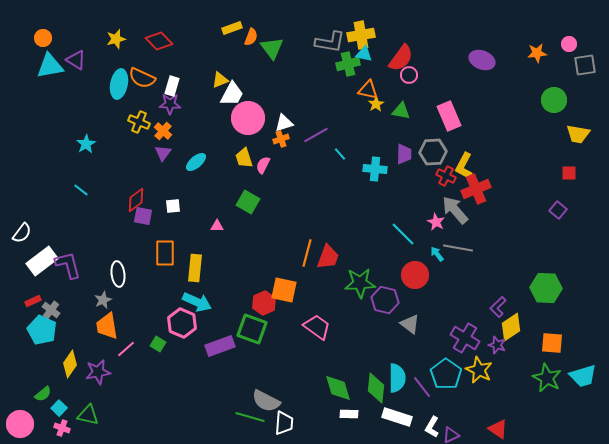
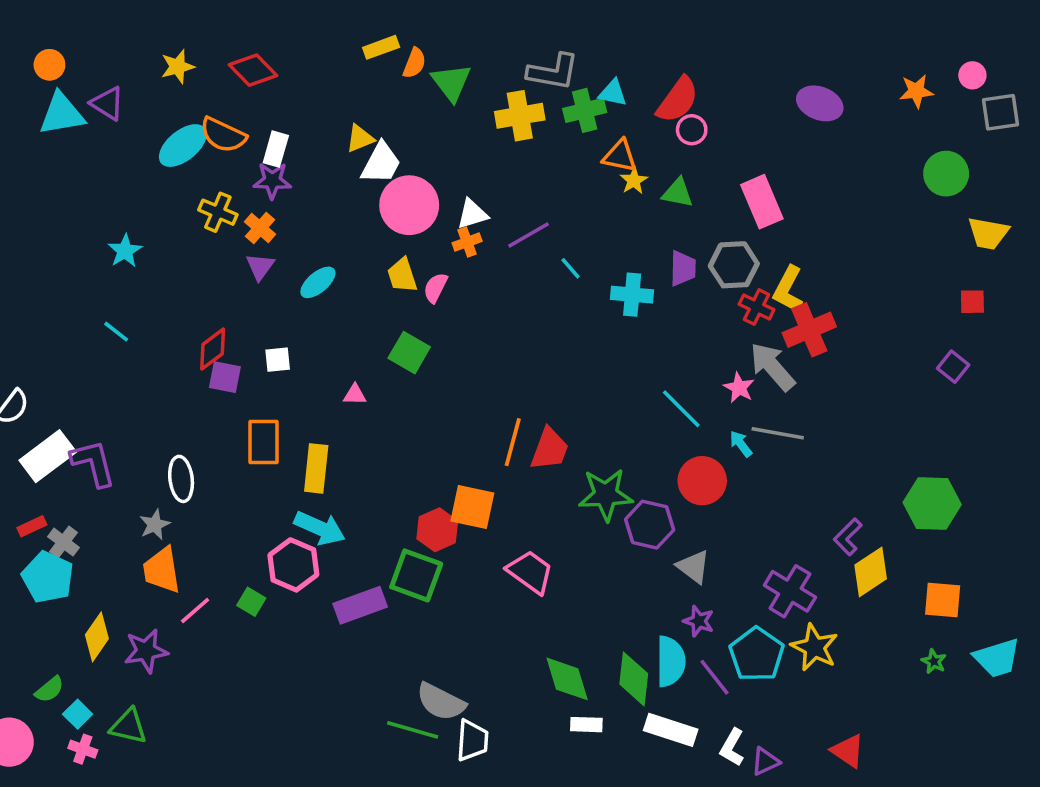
yellow cross: (361, 35) -> (520, 116), moved
cyan ellipse: (119, 84) -> (183, 146), turned 40
purple star: (497, 345) -> (699, 621), moved
green star: (547, 378) -> (934, 661), size x0.5

